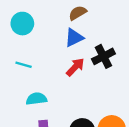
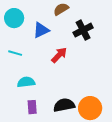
blue triangle: (74, 38) -> (41, 30), moved
black cross: (103, 56) -> (83, 30), moved

